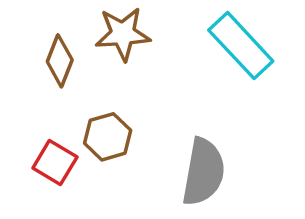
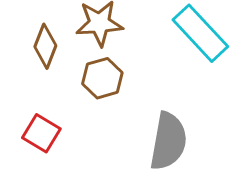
brown hexagon: (108, 137) -> (102, 78), moved

